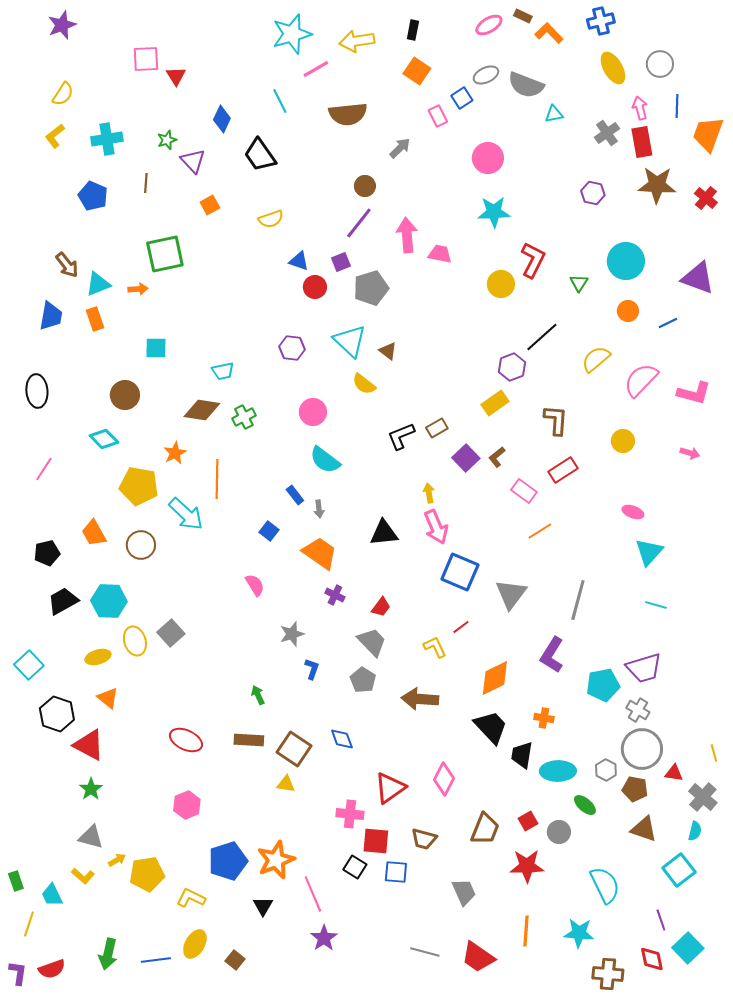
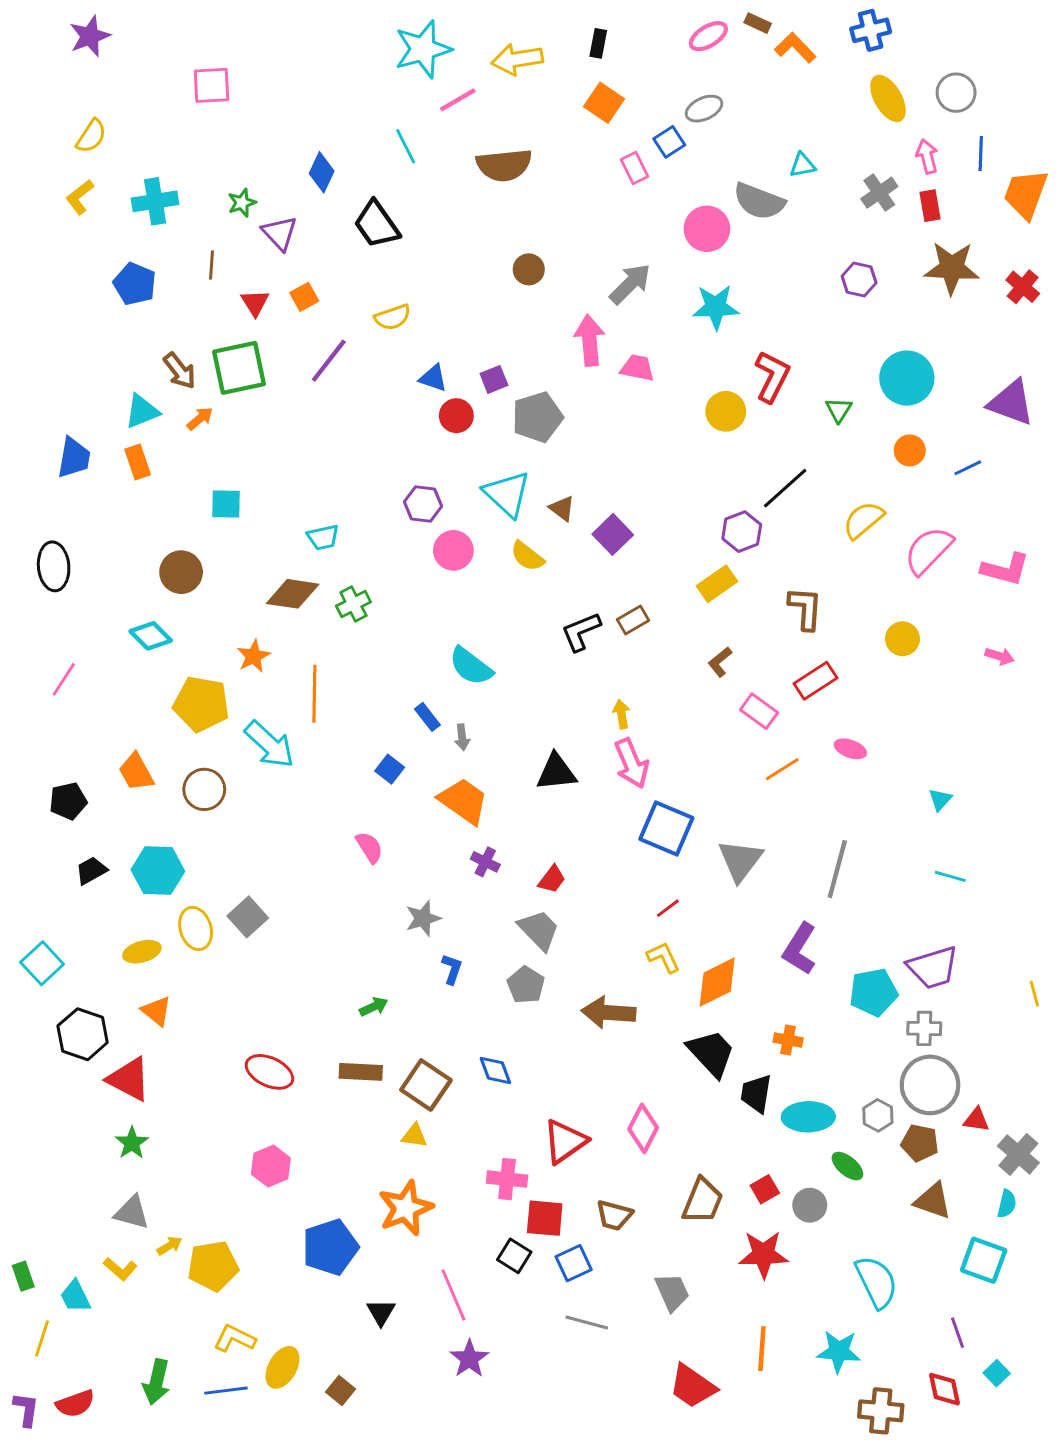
red triangle: (176, 76) -> (255, 303), moved
gray semicircle: (526, 85) -> (759, 201), moved
red rectangle: (642, 142) -> (930, 206), size x0.7
gray arrow: (400, 148) -> (630, 284), moved, size x1.4
purple line: (359, 223) -> (329, 361), moved
brown arrow: (67, 265) -> (180, 371), moved
orange arrow: (138, 289) -> (200, 419), turned -36
pink circle: (313, 412) -> (453, 550), moved
purple square: (466, 458) -> (613, 534), moved
pink ellipse: (633, 512) -> (850, 749), moved
cyan triangle: (649, 552) -> (940, 800), size x0.6
black trapezoid: (63, 601) -> (91, 871), size x0.7
yellow L-shape: (435, 647) -> (663, 957), moved
green arrow: (258, 695) -> (374, 1007), turned 90
gray cross: (638, 710) -> (924, 1028), turned -30
yellow line: (714, 753) -> (1034, 994), moved
orange star: (276, 860) -> (406, 1208), moved
cyan square: (679, 870) -> (984, 1260), turned -32
blue square: (396, 872) -> (574, 1263), turned -30
yellow L-shape: (191, 898) -> (235, 1338), moved
cyan square: (688, 948) -> (997, 1373), size x0.6
gray line: (425, 952) -> (587, 1322), moved

